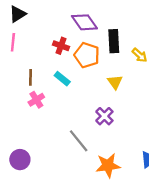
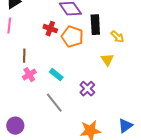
cyan rectangle: (62, 79) -> (56, 75), moved
yellow triangle: (115, 82) -> (107, 60), moved
gray line: (79, 141) -> (54, 103), moved

